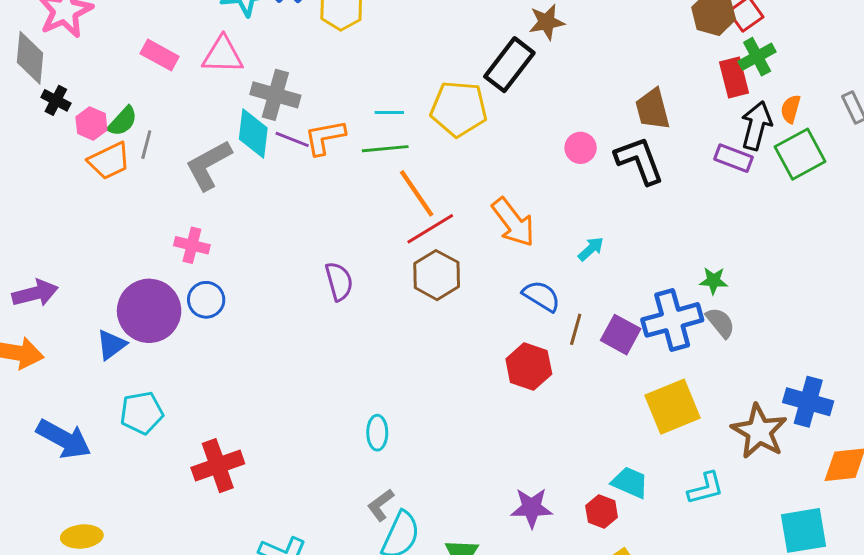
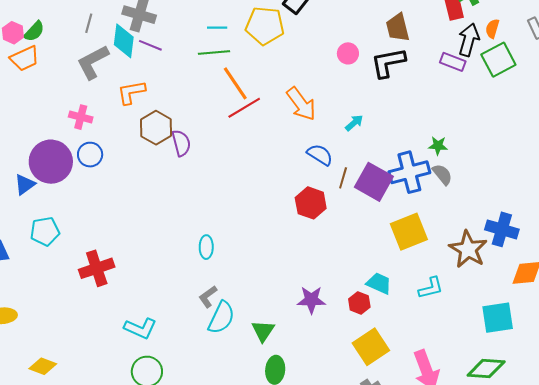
orange L-shape: (325, 137) -> (131, 92), moved
gray line: (146, 145) -> (89, 23), moved
black L-shape: (639, 160) -> (388, 63), turned -81
brown hexagon: (437, 275) -> (156, 128), moved
purple square: (621, 335) -> (374, 182), size x1.4

